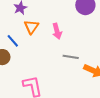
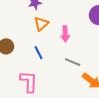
blue line: (13, 41) -> (39, 53), moved

